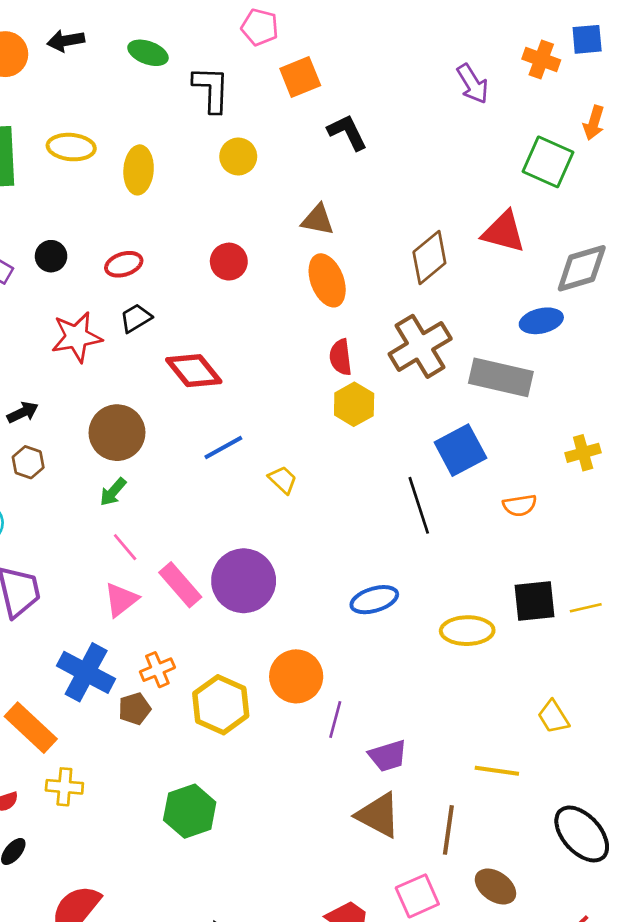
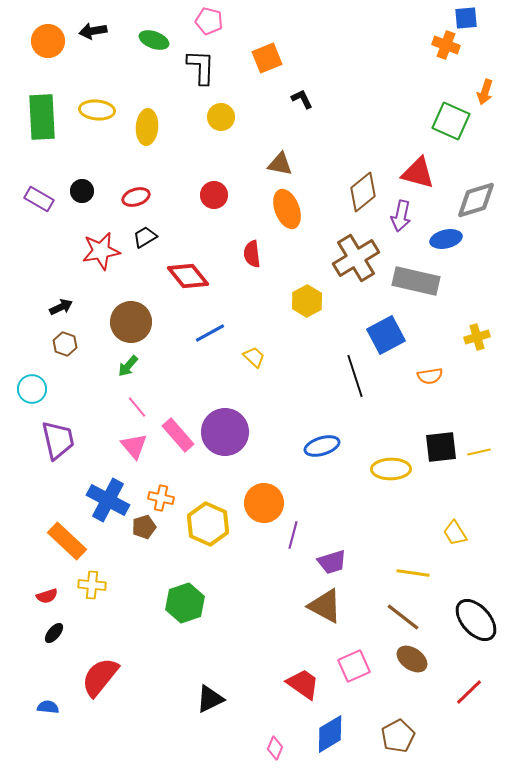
pink pentagon: (260, 27) -> (209, 21), moved
blue square: (587, 39) -> (466, 18), moved
purple arrow: (473, 84) -> (401, 216), moved, turned 44
black L-shape: (347, 132) -> (302, 99), size x0.7
red semicircle: (341, 357) -> (252, 254), moved
pink triangle: (121, 600) -> (134, 446), turned -32
orange cross: (157, 670) -> (161, 498), turned 35
brown line: (448, 830) -> (403, 617), moved, turned -60

